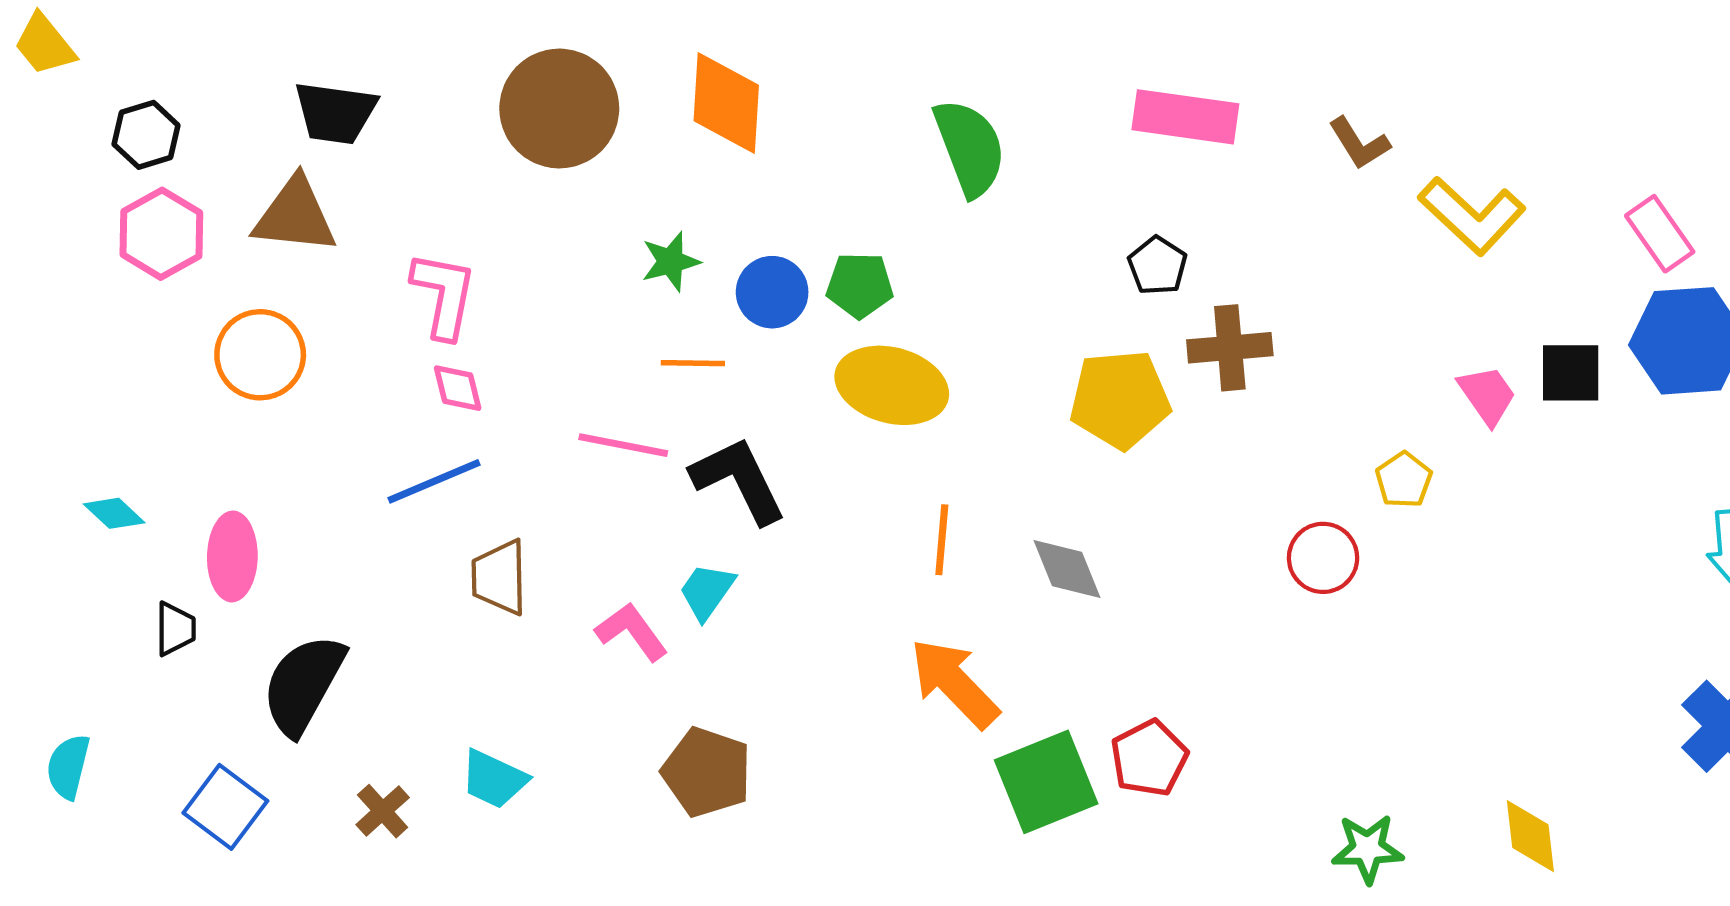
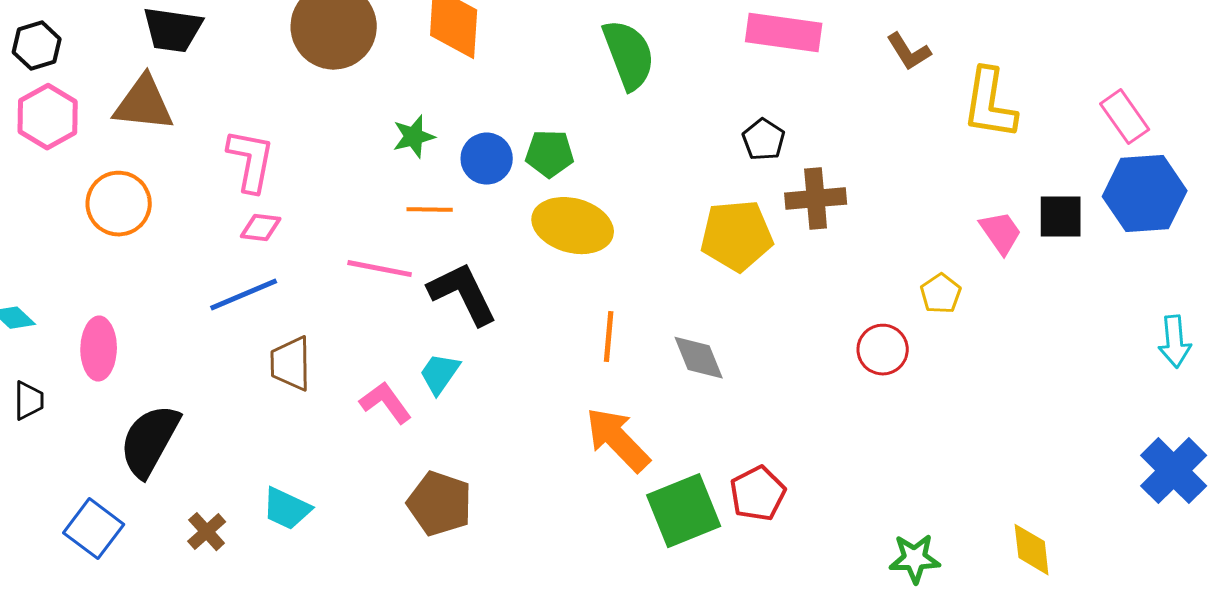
yellow L-shape: (1472, 216) -> (990, 104), turned 56
pink diamond: (458, 388) -> (261, 228), turned -69
black trapezoid: (175, 629) -> (29, 401), moved

